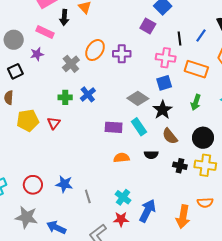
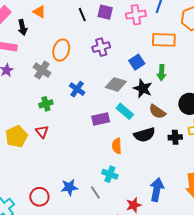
black line: (179, 39) -> (82, 15), moved
purple cross: (122, 54) -> (101, 47), moved
pink cross: (166, 58) -> (136, 15), moved
blue cross: (88, 94) -> (77, 89), moved
green arrow: (196, 102) -> (162, 73), moved
black semicircle: (151, 155) -> (144, 135), size x1.5
orange semicircle: (121, 158) -> (117, 146), turned -70
cyan cross: (123, 197) -> (110, 174), moved

